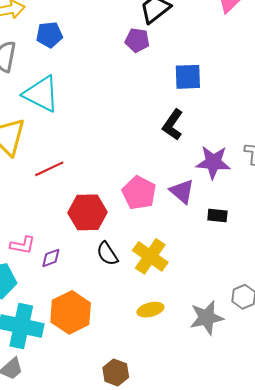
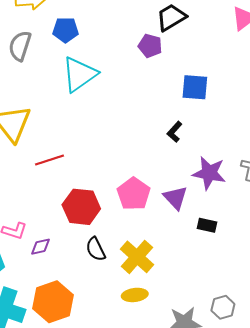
cyan triangle: (41, 94) -> (80, 74), moved, turned 51
black L-shape: (173, 125) -> (175, 132), size x0.7
yellow ellipse: (150, 310) -> (135, 295), moved

